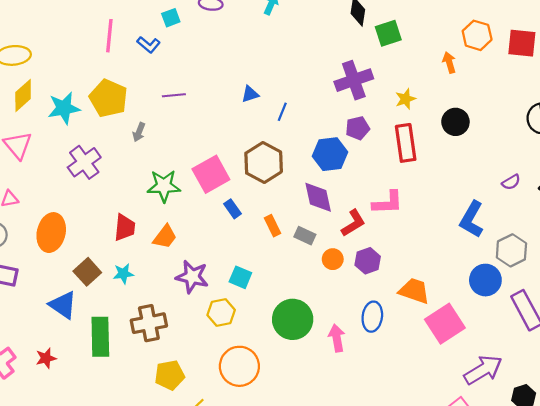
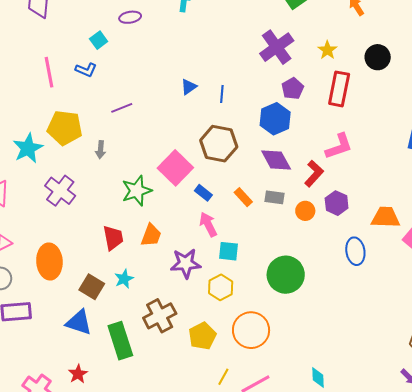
red rectangle: (406, 143) -> (339, 89), turned 36
pink arrow: (337, 338) -> (208, 224), moved
yellow pentagon: (170, 375) -> (202, 336), moved

